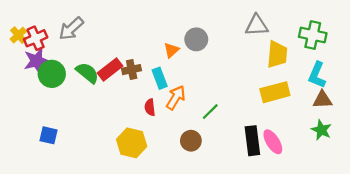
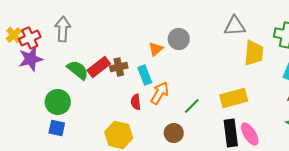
gray arrow: (71, 29) -> (63, 29), turned 135
green circle: (52, 74) -> (58, 102), moved
yellow rectangle: (275, 92) -> (234, 98), moved
blue square: (49, 135) -> (57, 128), moved

